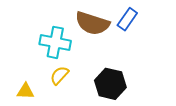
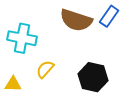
cyan cross: (55, 42) -> (22, 38), moved

